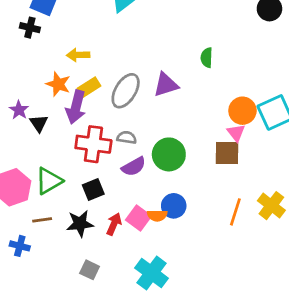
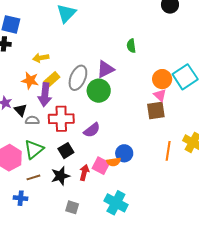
gray semicircle: (127, 138) -> (32, 120), moved
green circle: (169, 154) -> (99, 91), moved

